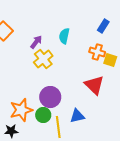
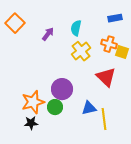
blue rectangle: (103, 26) -> (115, 18), turned 48
yellow cross: (43, 59) -> (81, 51), moved
yellow line: (58, 127) -> (104, 119), moved
black star: (11, 131) -> (31, 123), moved

